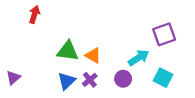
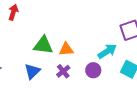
orange triangle: (93, 55) -> (66, 49), turned -35
blue triangle: (67, 81) -> (32, 71), moved

